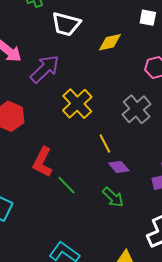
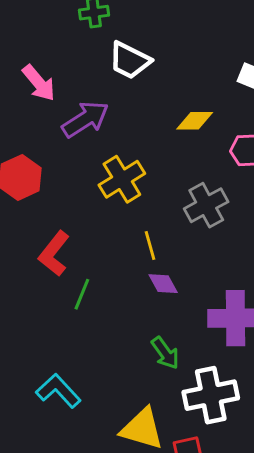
yellow diamond: (110, 42) -> (195, 121), moved
green line: (67, 185) -> (82, 294), turned 55
green arrow: (113, 197) -> (165, 353), moved

